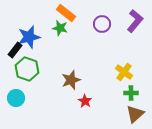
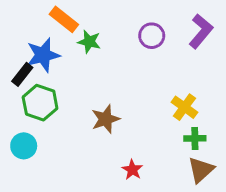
orange rectangle: (66, 13) -> (64, 19), moved
red star: (85, 101) -> (132, 170), moved

